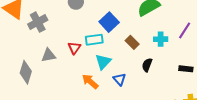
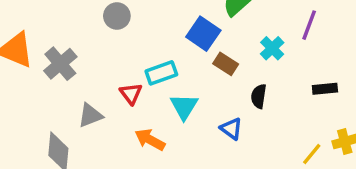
blue square: (109, 22) -> (203, 34), moved
cyan cross: (161, 39) -> (272, 48), turned -32
blue triangle: (119, 79) -> (231, 129), moved
orange arrow: (90, 81) -> (150, 140), moved

